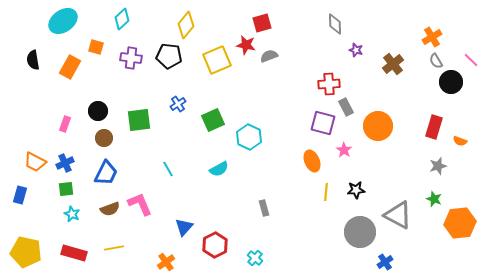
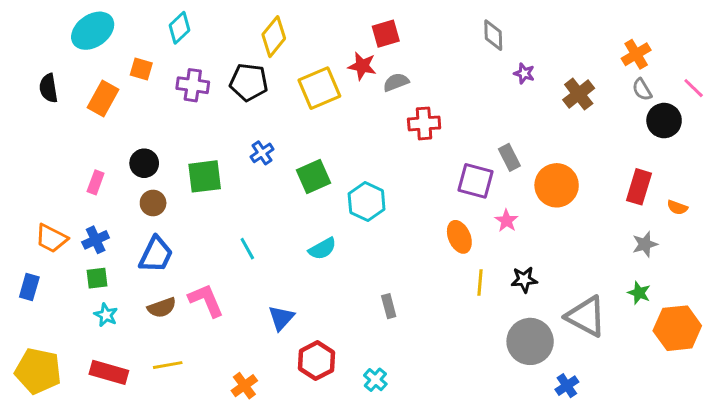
red cross: (329, 84) -> (424, 123), moved
blue triangle: (184, 227) -> (281, 318), moved

